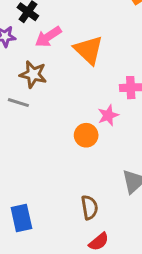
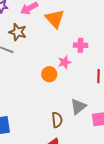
brown semicircle: (90, 207) -> (57, 120), moved

